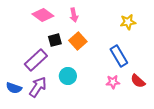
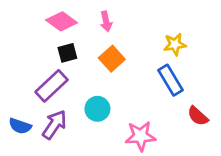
yellow star: (128, 22) -> (175, 44), moved
black square: (55, 40) -> (67, 53), moved
pink star: (113, 82) -> (140, 136), moved, size x1.5

